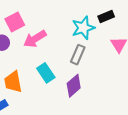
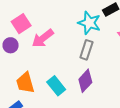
cyan star: (83, 28) -> (89, 23), turned -30
cyan rectangle: (46, 73) -> (56, 86), moved

